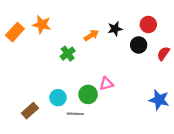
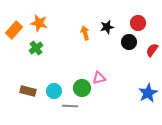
orange arrow: (91, 35) -> (85, 33), turned -72
green cross: (68, 54) -> (36, 48), moved
blue star: (159, 100) -> (148, 93), turned 30
brown rectangle: (30, 111) -> (28, 91), moved, turned 56

